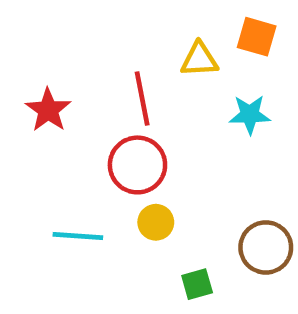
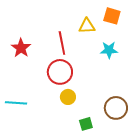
cyan line: (78, 236) -> (16, 103), moved

